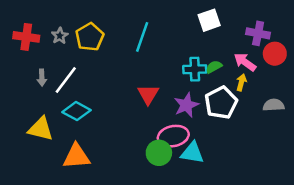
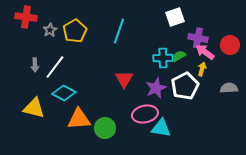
purple cross: (258, 33) -> (198, 38), moved
red cross: (26, 37) -> (26, 17), moved
green circle: (159, 153) -> (105, 128), moved
orange triangle: (76, 156) -> (79, 119), moved

